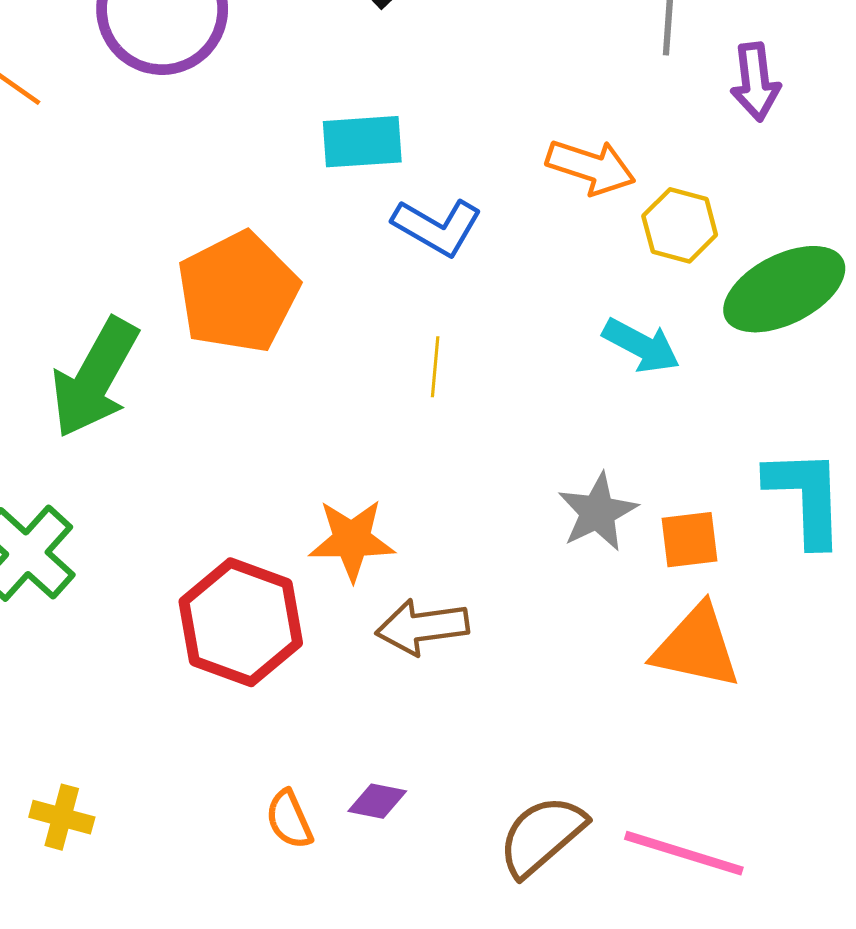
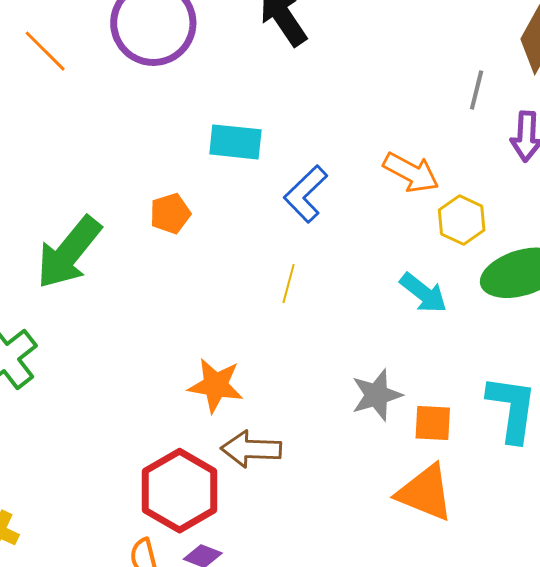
cyan rectangle: (362, 142) -> (235, 142), moved
blue L-shape: (437, 227) -> (306, 194), turned 96
orange pentagon: (238, 292) -> (170, 214), size x0.5
red hexagon: (241, 622) -> (180, 491), moved

